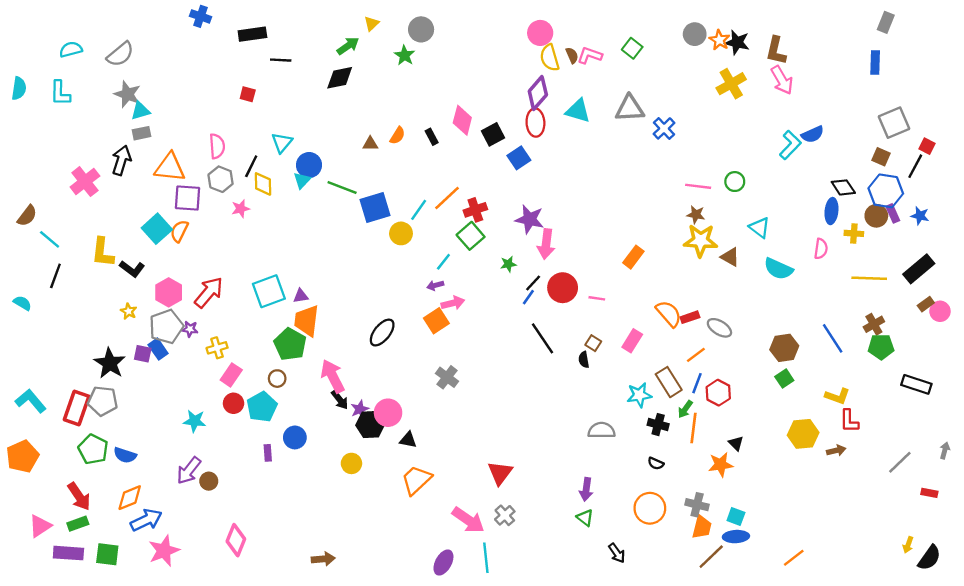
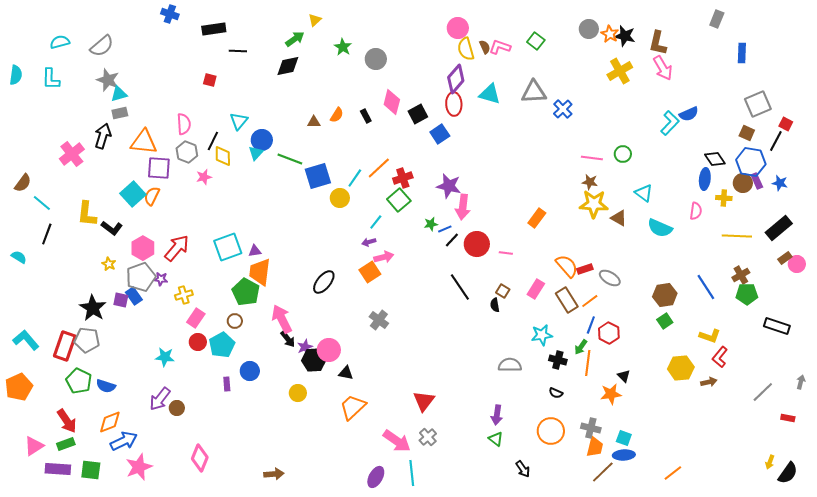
gray rectangle: (886, 22) -> (717, 19), moved
gray circle: (421, 29) -> (376, 59), moved
blue line: (528, 297) -> (445, 229), moved, turned 32
brown rectangle: (669, 382) -> (567, 300), moved
red L-shape: (849, 421) -> (720, 357), turned 40

